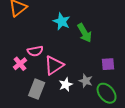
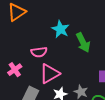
pink semicircle: (35, 51) -> (39, 52), moved

